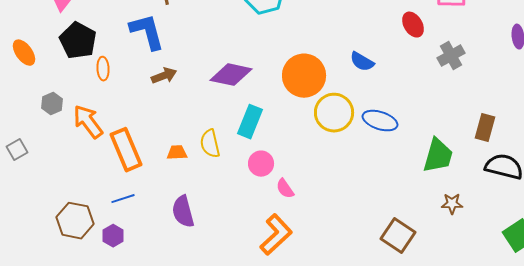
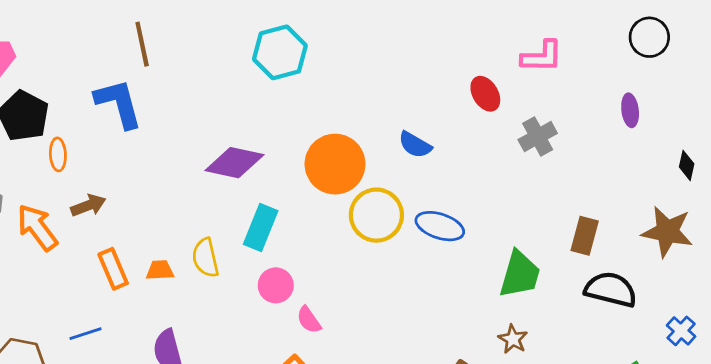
brown arrow: (164, 76) -> (88, 205), moved
orange rectangle: (126, 150) -> (113, 269), moved, size x0.7
brown star: (452, 204) -> (513, 339), moved, turned 30

